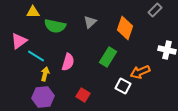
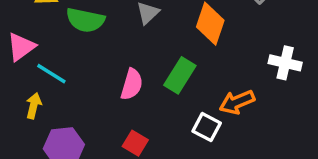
pink semicircle: (68, 62) -> (132, 84), moved
yellow arrow: (45, 74) -> (34, 106), moved

